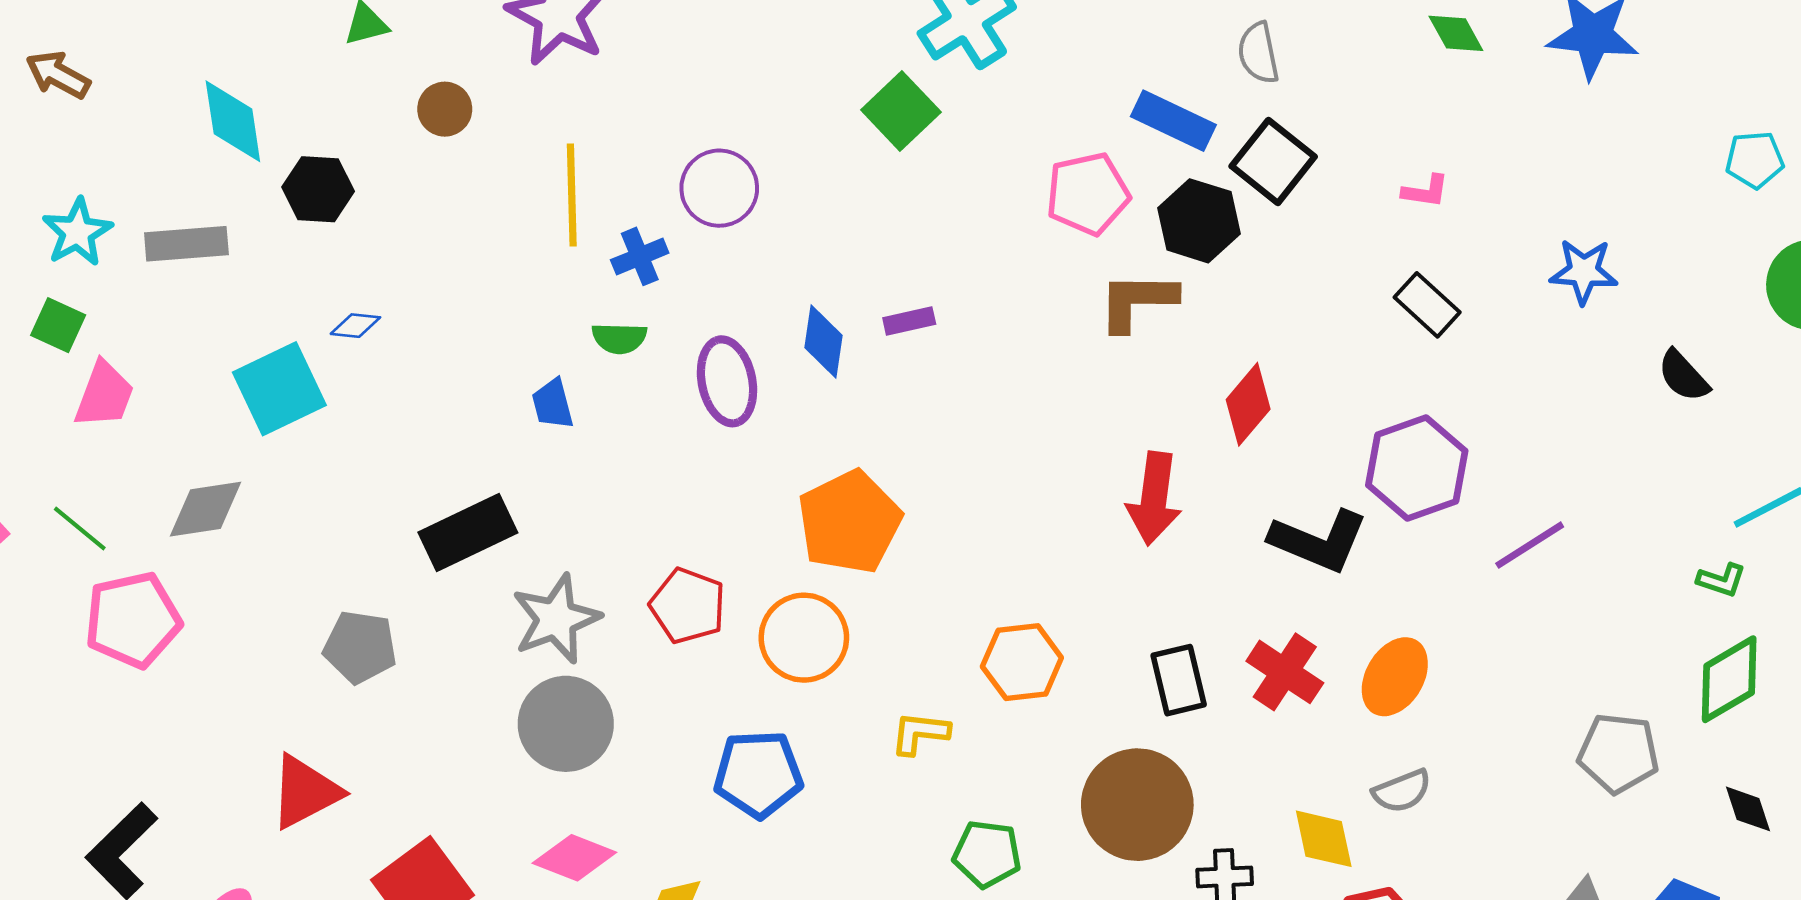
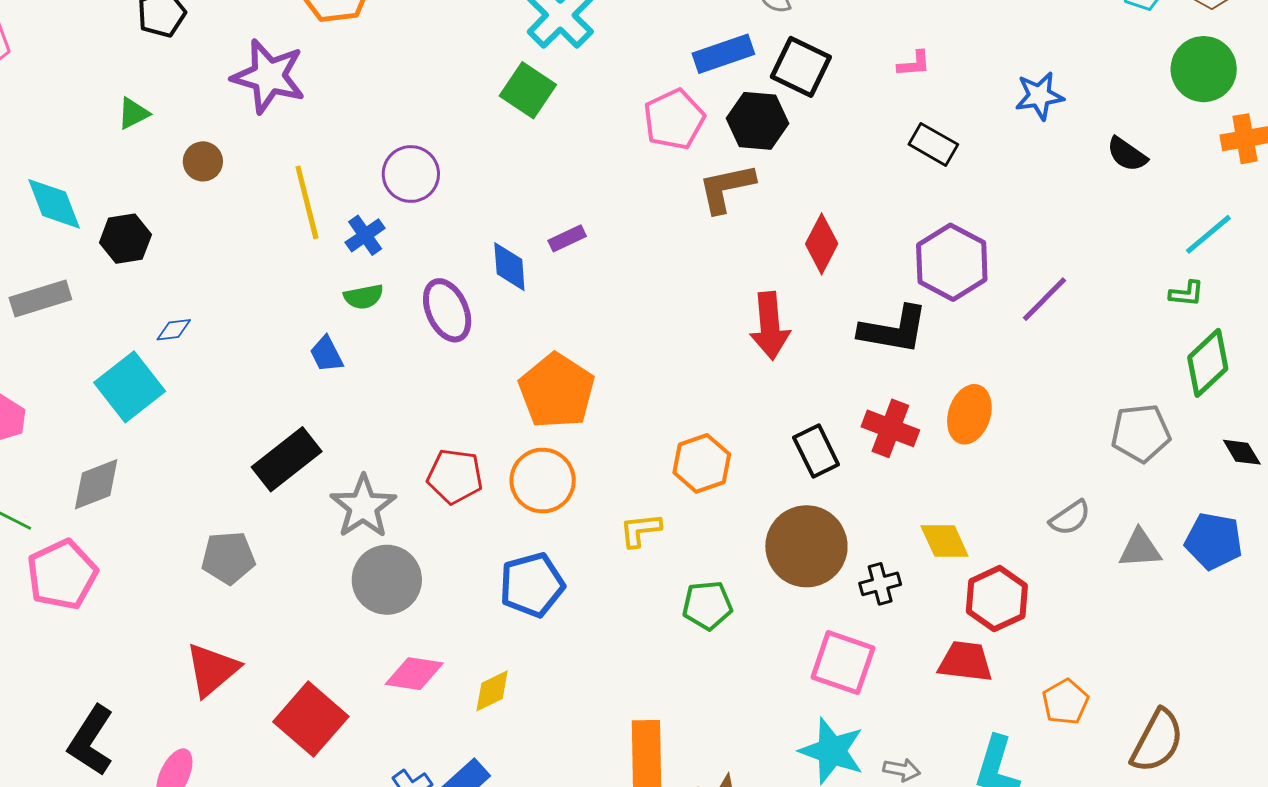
blue rectangle: (1173, 121) -> (723, 54), turned -32
gray semicircle: (1402, 791) -> (1070, 518), moved

